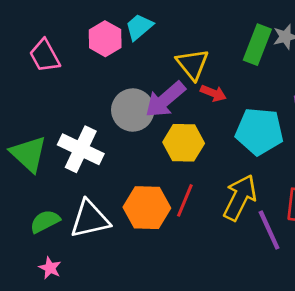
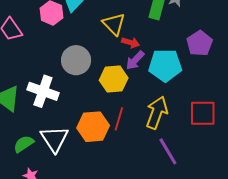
purple arrow: (165, 100) -> (135, 60), moved, size x0.7
white triangle: (90, 219) -> (54, 139), turned -44
purple line: (269, 230) -> (168, 151), moved

